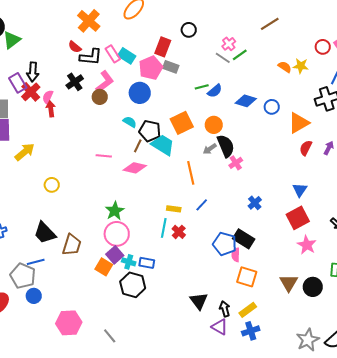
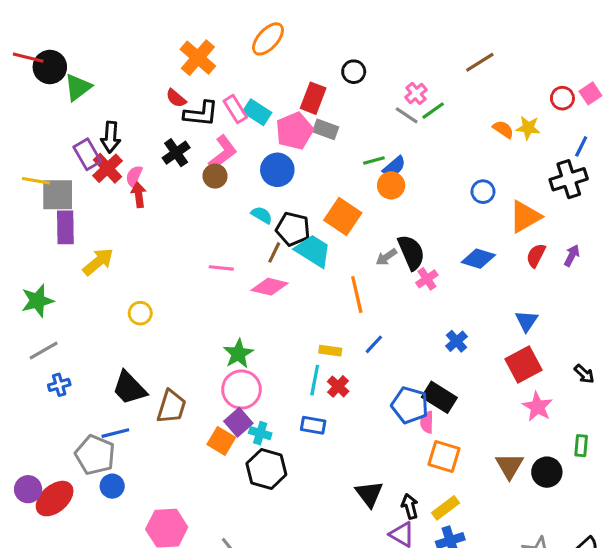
blue diamond: (246, 101) -> (478, 259), moved
orange square: (182, 123) -> (343, 217), turned -30
orange circle: (214, 125) -> (391, 185), moved
blue rectangle: (147, 263) -> (313, 425), moved

